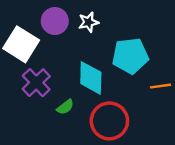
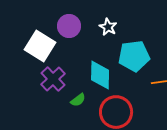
white star: (88, 22) -> (108, 27), moved, turned -30

